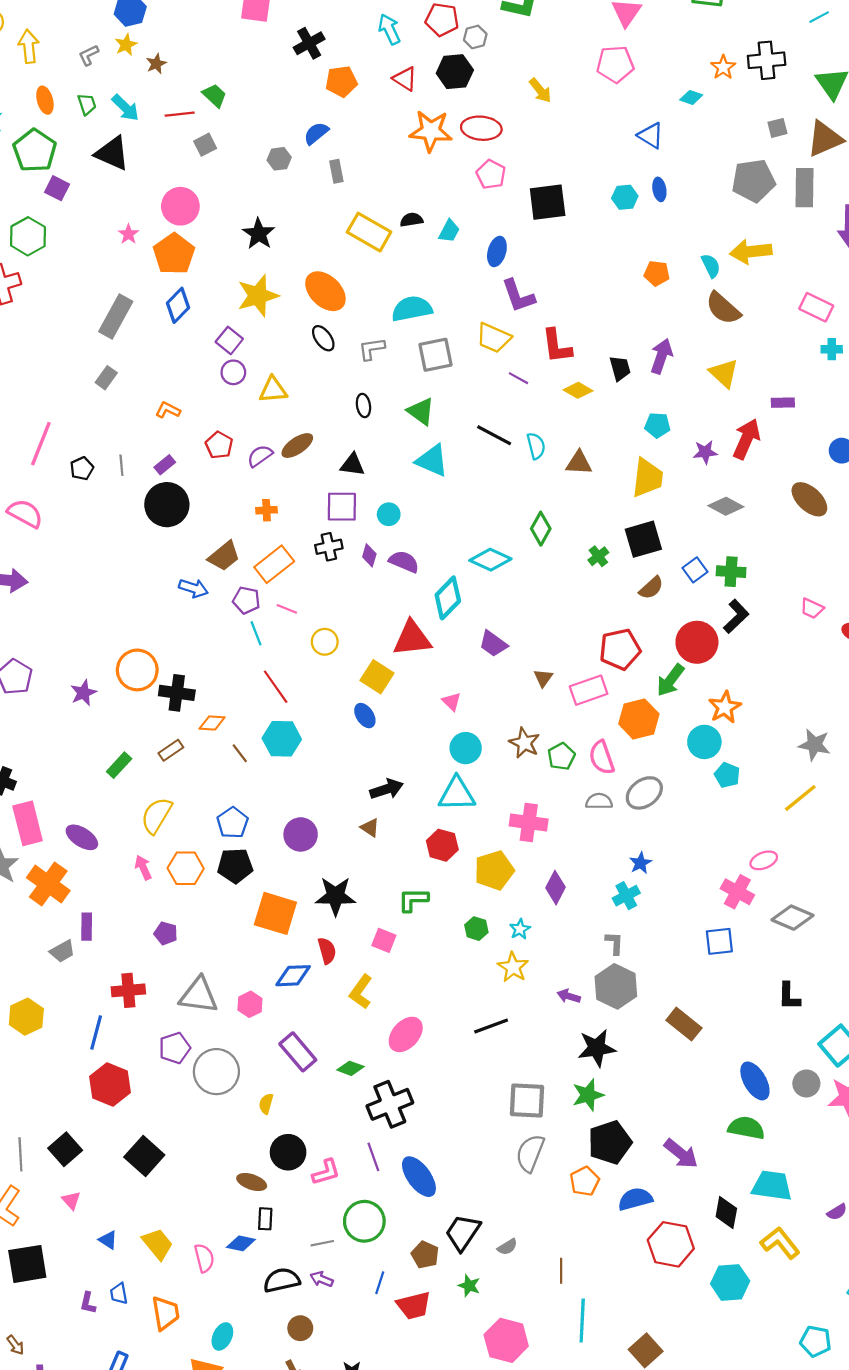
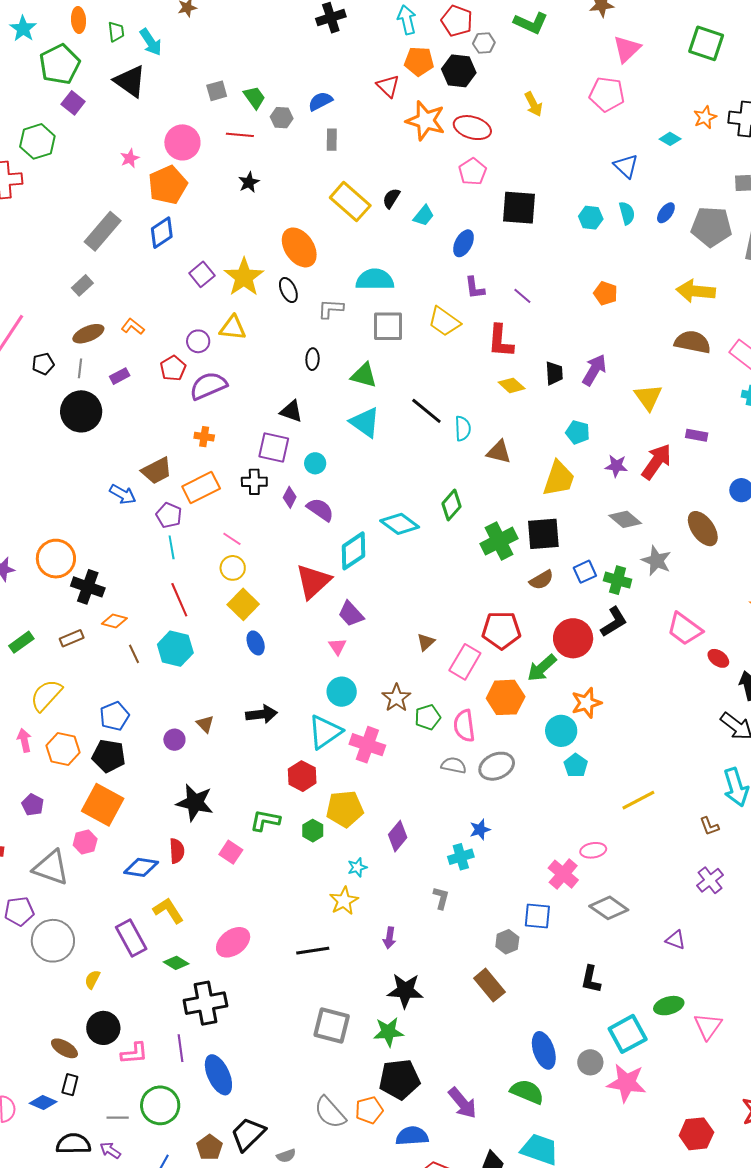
red triangle: (405, 79) -> (388, 86), moved
orange pentagon: (341, 81) -> (419, 61), moved
green trapezoid: (215, 95) -> (254, 97), moved
red line: (180, 114) -> (240, 135), moved
blue ellipse: (659, 189) -> (666, 213), moved, turned 35
black semicircle: (412, 220) -> (391, 198), turned -60
black star: (259, 234) -> (249, 182), size x0.7
cyan semicircle: (711, 266) -> (627, 213), moved
yellow star: (258, 296) -> (244, 277), moved, turned -30
purple L-shape: (518, 296) -> (475, 288), size x0.7
brown semicircle: (723, 308) -> (693, 342), moved, turned 138
purple circle: (233, 372) -> (198, 341), moved
purple line: (519, 378) -> (522, 296), moved
green triangle: (421, 411) -> (364, 375), turned -32
brown ellipse: (297, 446) -> (88, 334), moved
purple semicircle: (260, 456) -> (208, 386), size x1.5
black circle: (167, 505) -> (81, 411), moved
green cross: (598, 556) -> (499, 541), size x1.8
pink trapezoid: (812, 608) -> (685, 629), size x1.6
pink line: (287, 609) -> (232, 539), moved
red triangle: (412, 638) -> (313, 581), turned -48
purple trapezoid: (493, 644) -> (351, 614), moved
yellow square: (377, 677) -> (243, 604), moved
pink rectangle: (589, 690) -> (465, 662), turned -52
gray star: (814, 745) -> (656, 561), moved
cyan triangle: (457, 794) -> (325, 732), turned -45
pink cross: (529, 822) -> (367, 745), moved
brown triangle: (370, 828) -> (205, 724), moved
purple circle: (301, 834) -> (174, 740), size x0.7
orange square: (275, 913) -> (103, 805), moved
green hexagon: (476, 929) -> (313, 831), moved
gray hexagon: (616, 986) -> (507, 942), moved, size x0.6
yellow L-shape: (361, 992) -> (168, 911), moved, turned 100
purple arrow: (569, 996) -> (389, 938), turned -110
pink hexagon: (250, 1004) -> (85, 842), moved
gray semicircle: (530, 1153) -> (330, 1112), moved, turned -75

